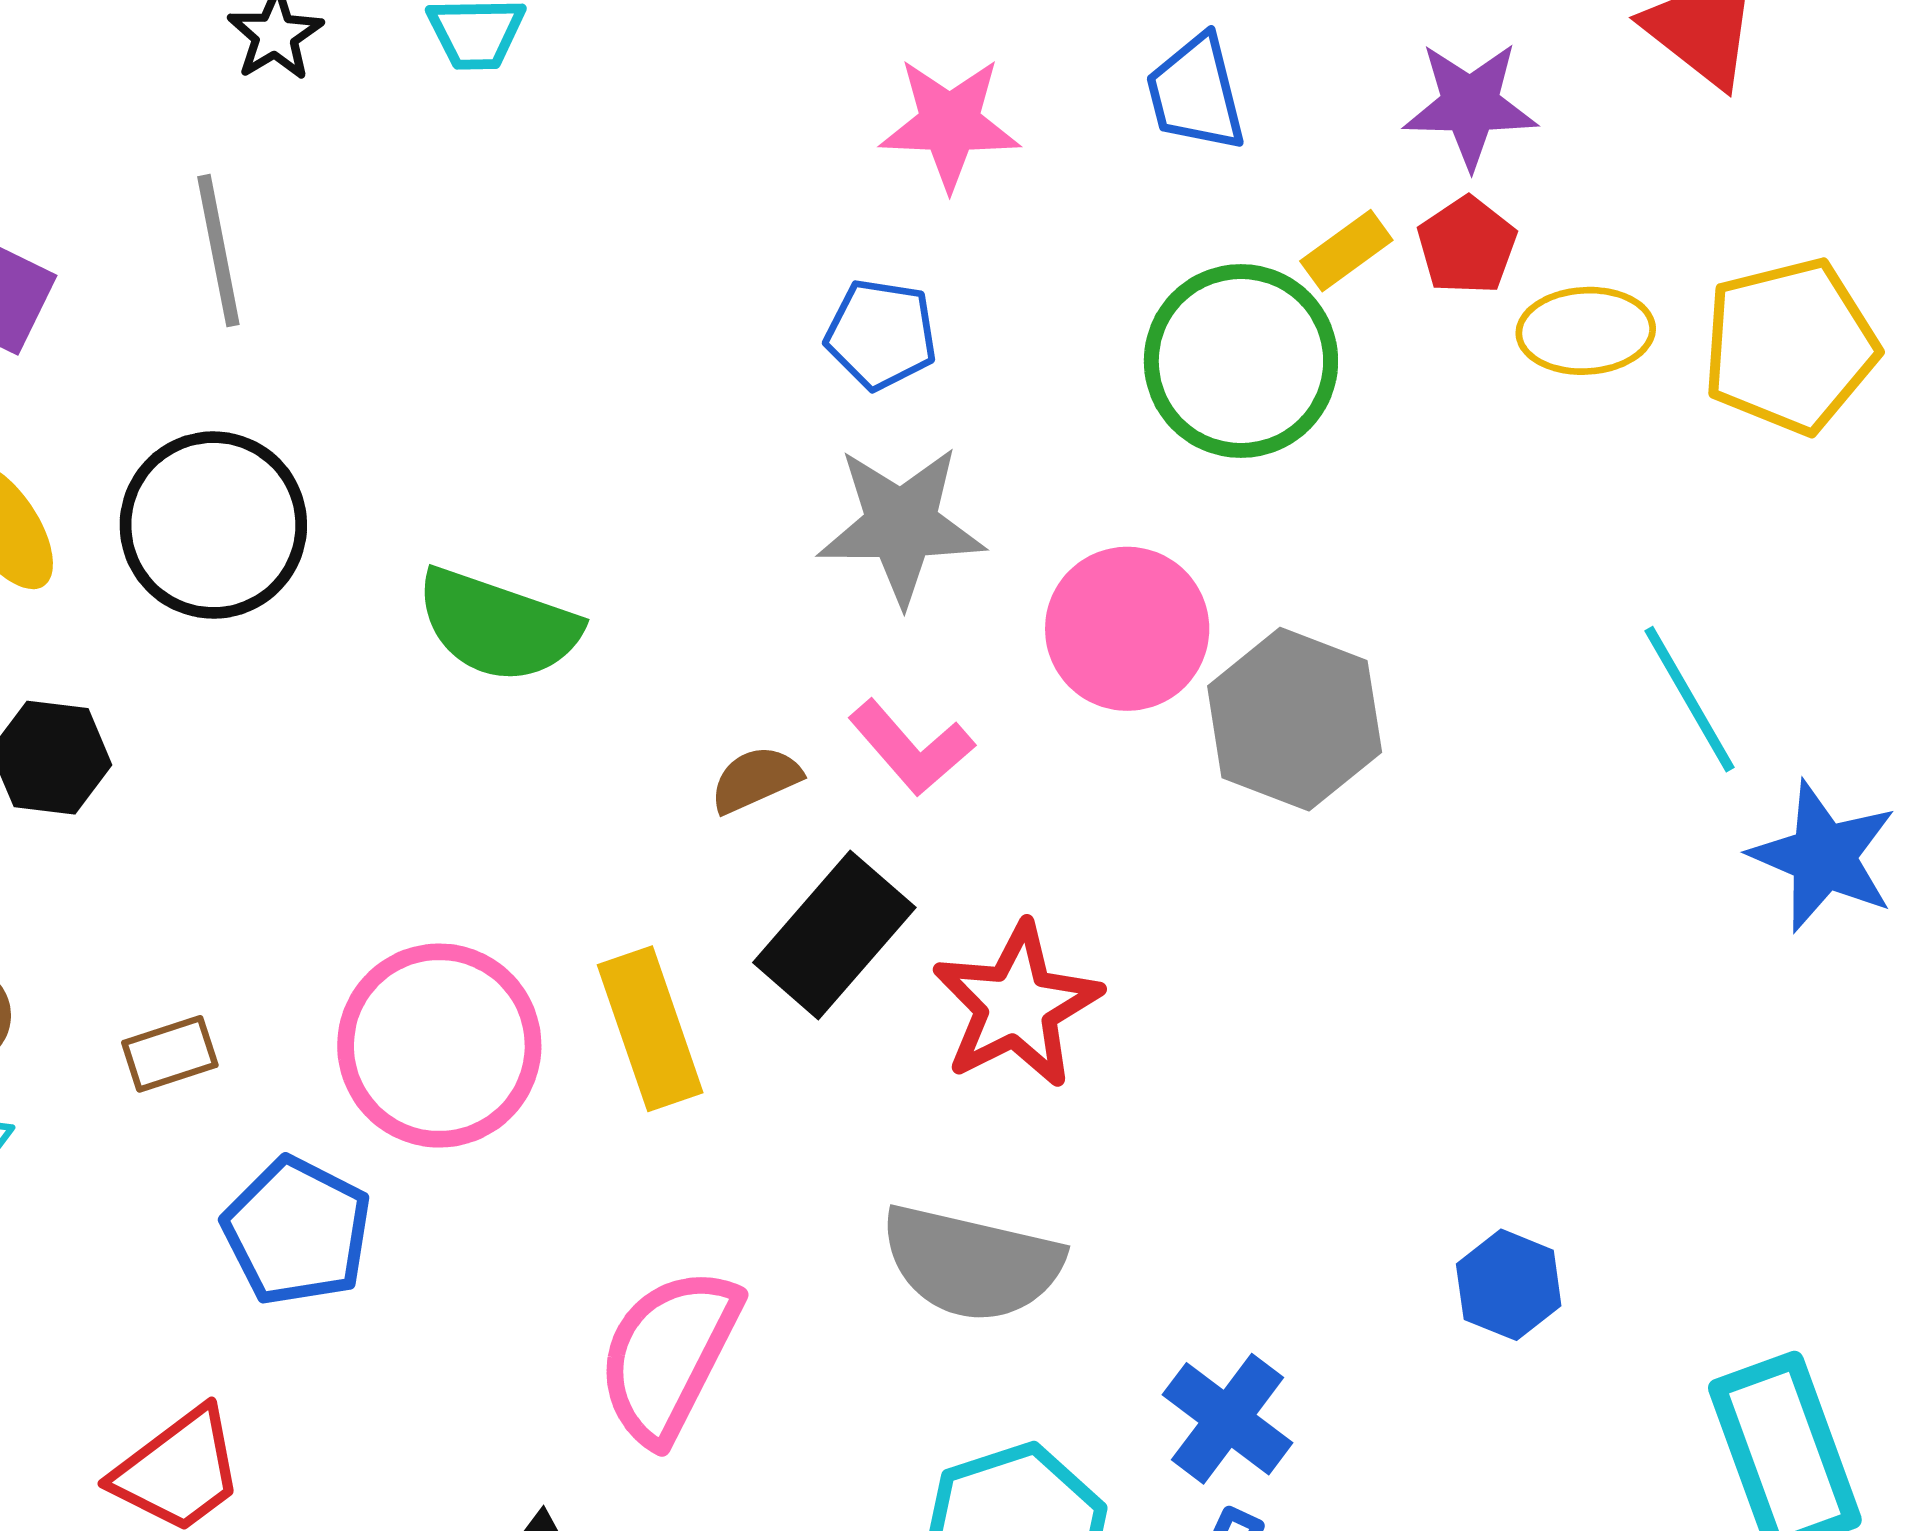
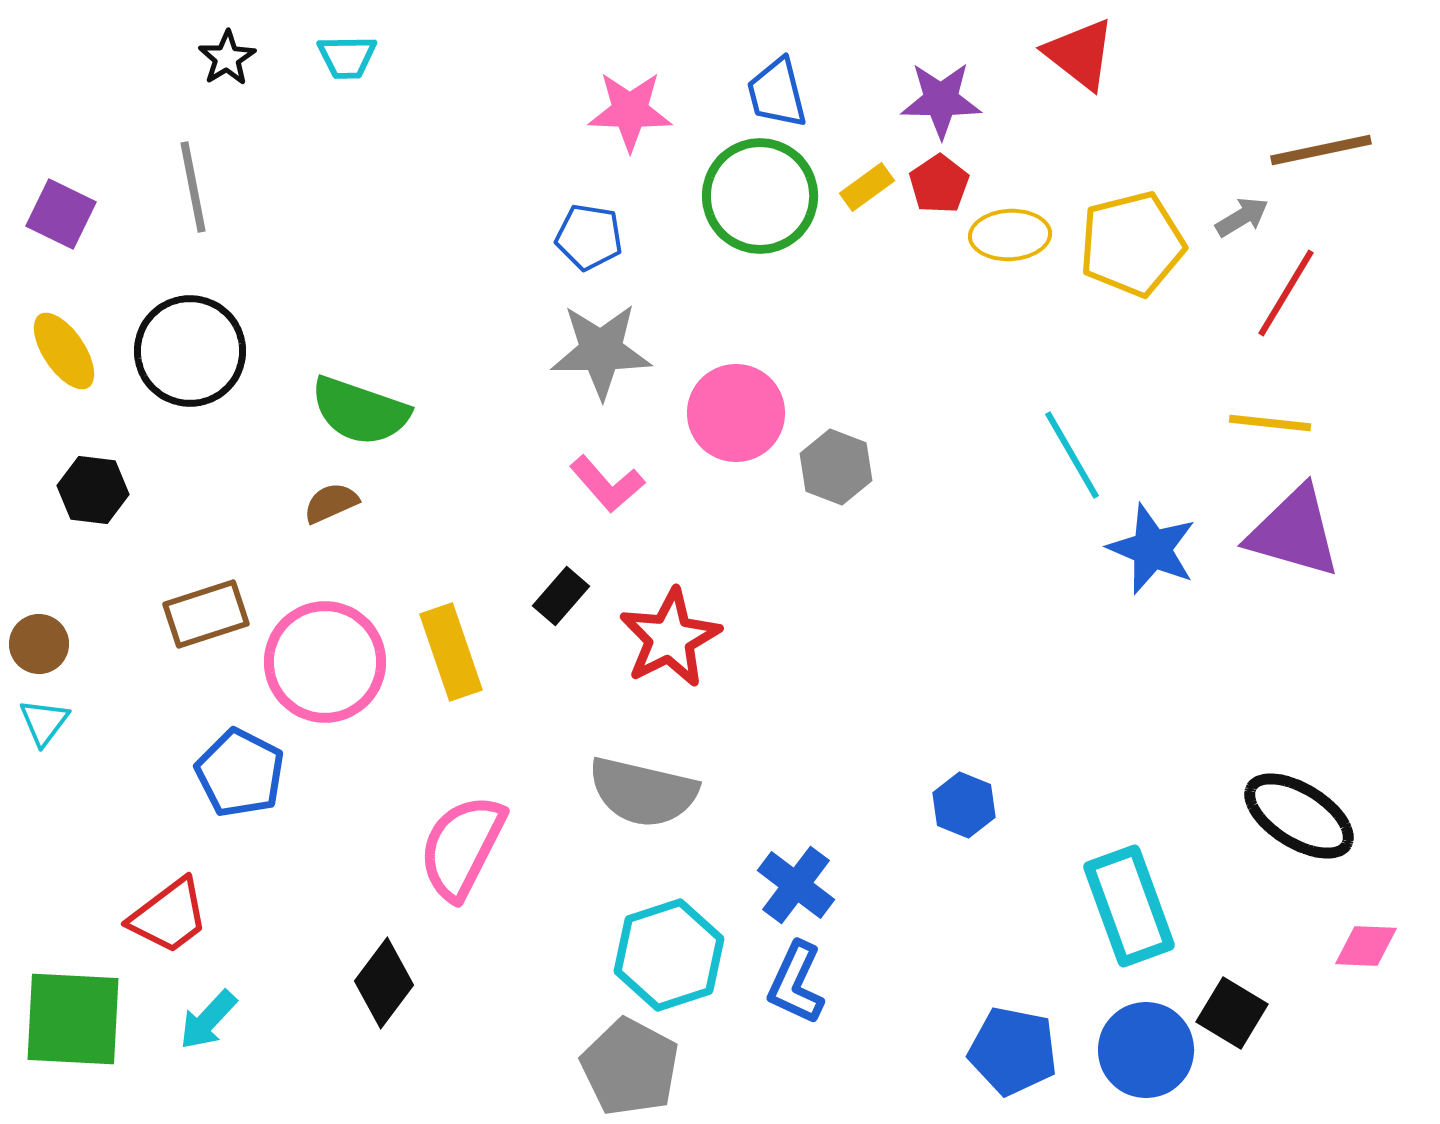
green circle: (1241, 361) -> (760, 196), moved
gray hexagon: (1295, 719) -> (836, 467), size x0.7
brown semicircle: (756, 779) -> (331, 503), moved
black rectangle: (834, 935) -> (561, 596), size x0.6
brown rectangle: (170, 1054) -> (206, 614), moved, size x1.5

